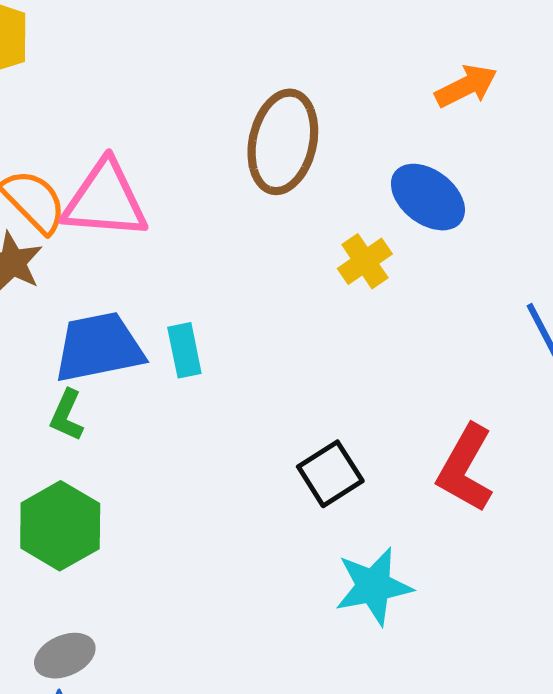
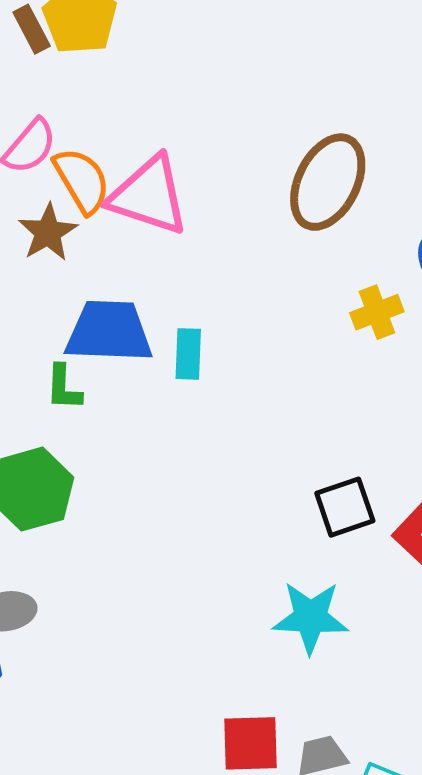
green L-shape: (67, 415) -> (64, 388), turned -36
black square: (330, 474) -> (345, 507), moved

